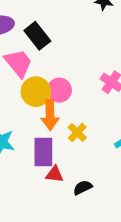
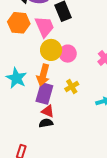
orange arrow: (50, 115) -> (43, 75), moved
black semicircle: (83, 187) -> (46, 123), moved

